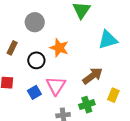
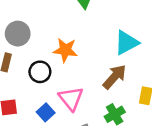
gray circle: (35, 22) -> (18, 34), moved
cyan triangle: (108, 40) -> (126, 43), moved

